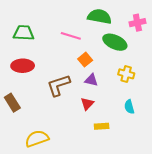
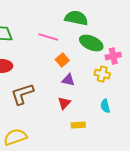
pink cross: (137, 23) -> (113, 56), moved
brown L-shape: (58, 85) -> (22, 94), moved

